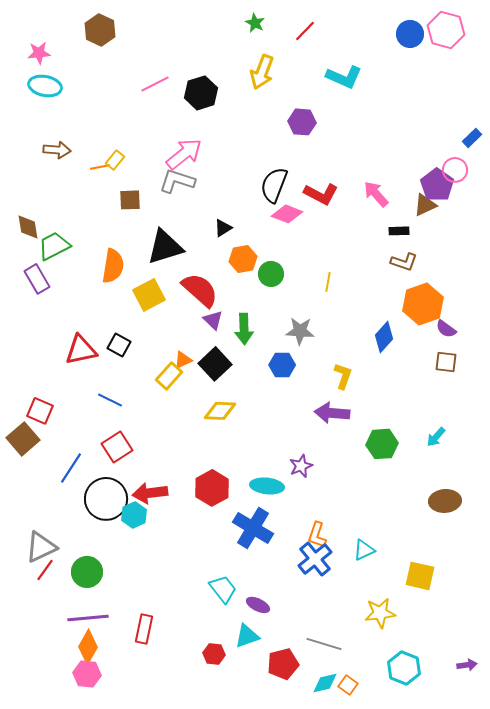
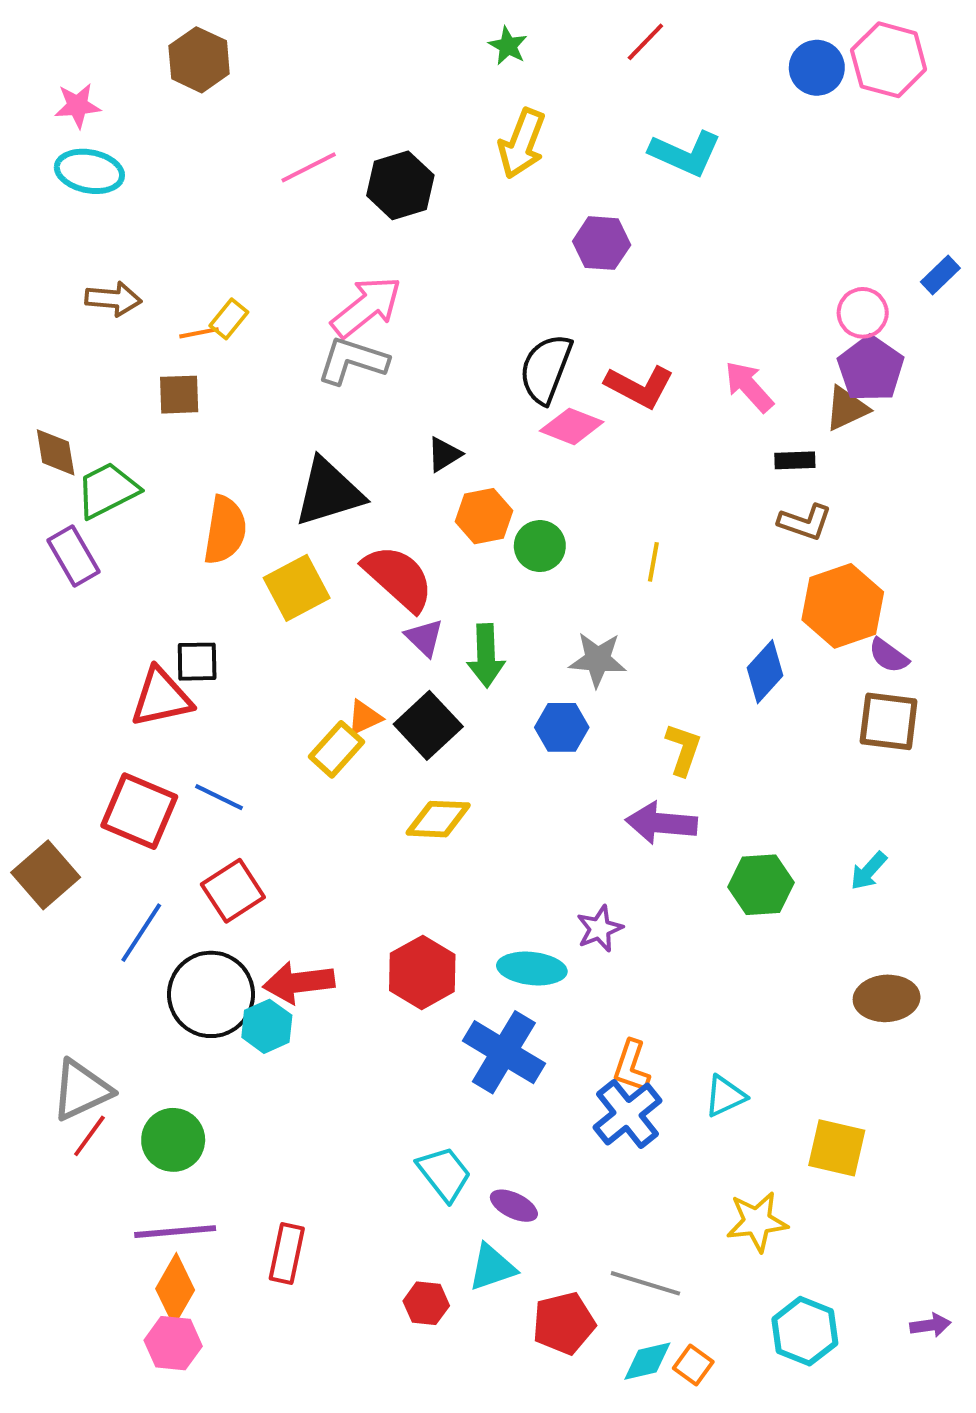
red line: (305, 31) -> (645, 42), moved
pink circle: (455, 170) -> (863, 313), moved
brown square: (130, 200) -> (179, 395), moved
black square: (119, 345) -> (197, 662), moved, turned -30
brown square: (446, 362) -> (889, 721), size x1.4
red square: (40, 411) -> (139, 811), moved, size x1.4

